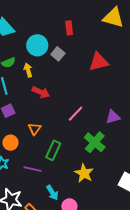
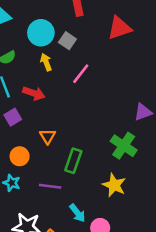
red triangle: (99, 62) -> (119, 28), moved
yellow arrow: (28, 70) -> (46, 62), moved
red arrow: (41, 92) -> (34, 93), moved
pink line: (76, 114) -> (81, 74), moved

